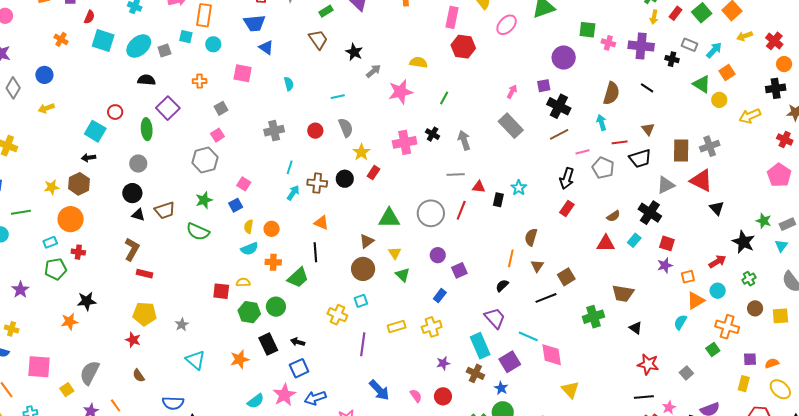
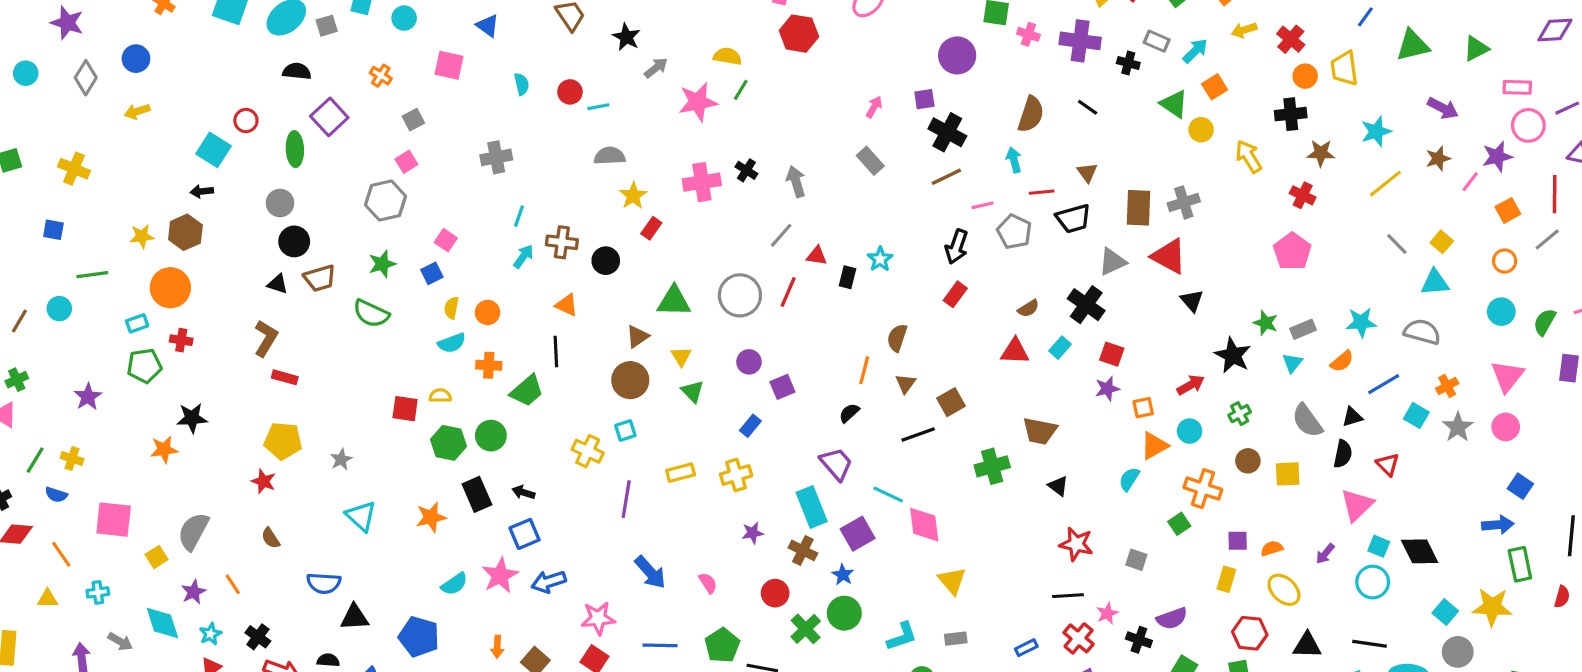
orange cross: (200, 81) -> (381, 76), turned 32
green line: (444, 98) -> (741, 90), moved
yellow arrow: (750, 116) -> (1249, 157), turned 80
gray rectangle: (511, 126) -> (870, 161), size x0.7
gray semicircle: (346, 128) -> (610, 156), turned -72
red circle: (315, 131) -> (570, 92), moved
gray line: (456, 175) -> (781, 235), turned -48
black circle: (345, 179) -> (606, 261), moved
black circle: (132, 193) -> (294, 241), moved
gray square: (686, 373) -> (1136, 560), turned -32
red circle: (443, 396) -> (775, 593), moved

